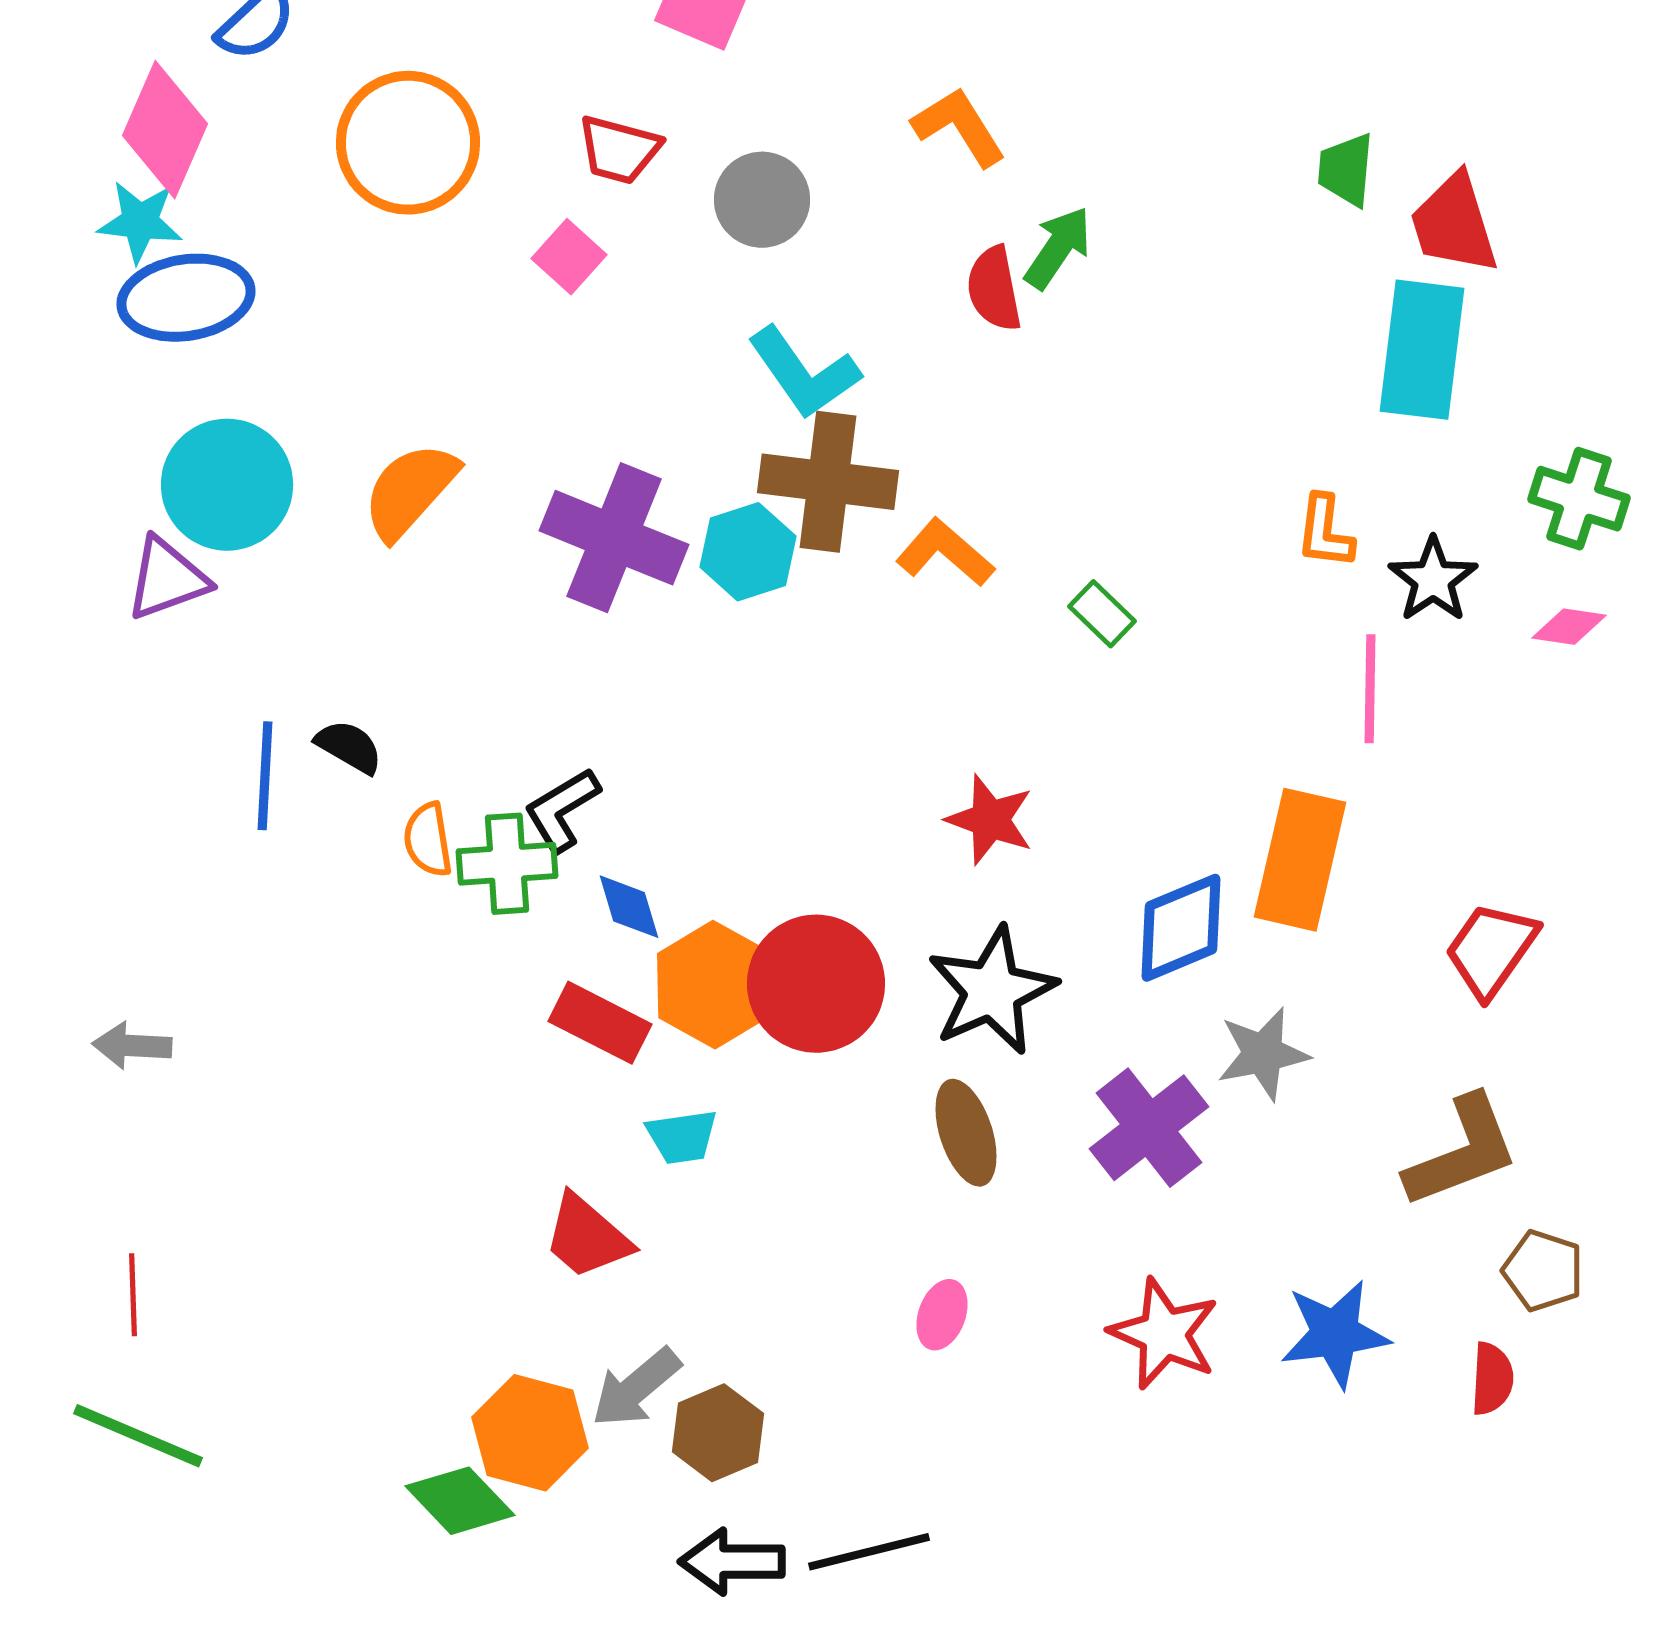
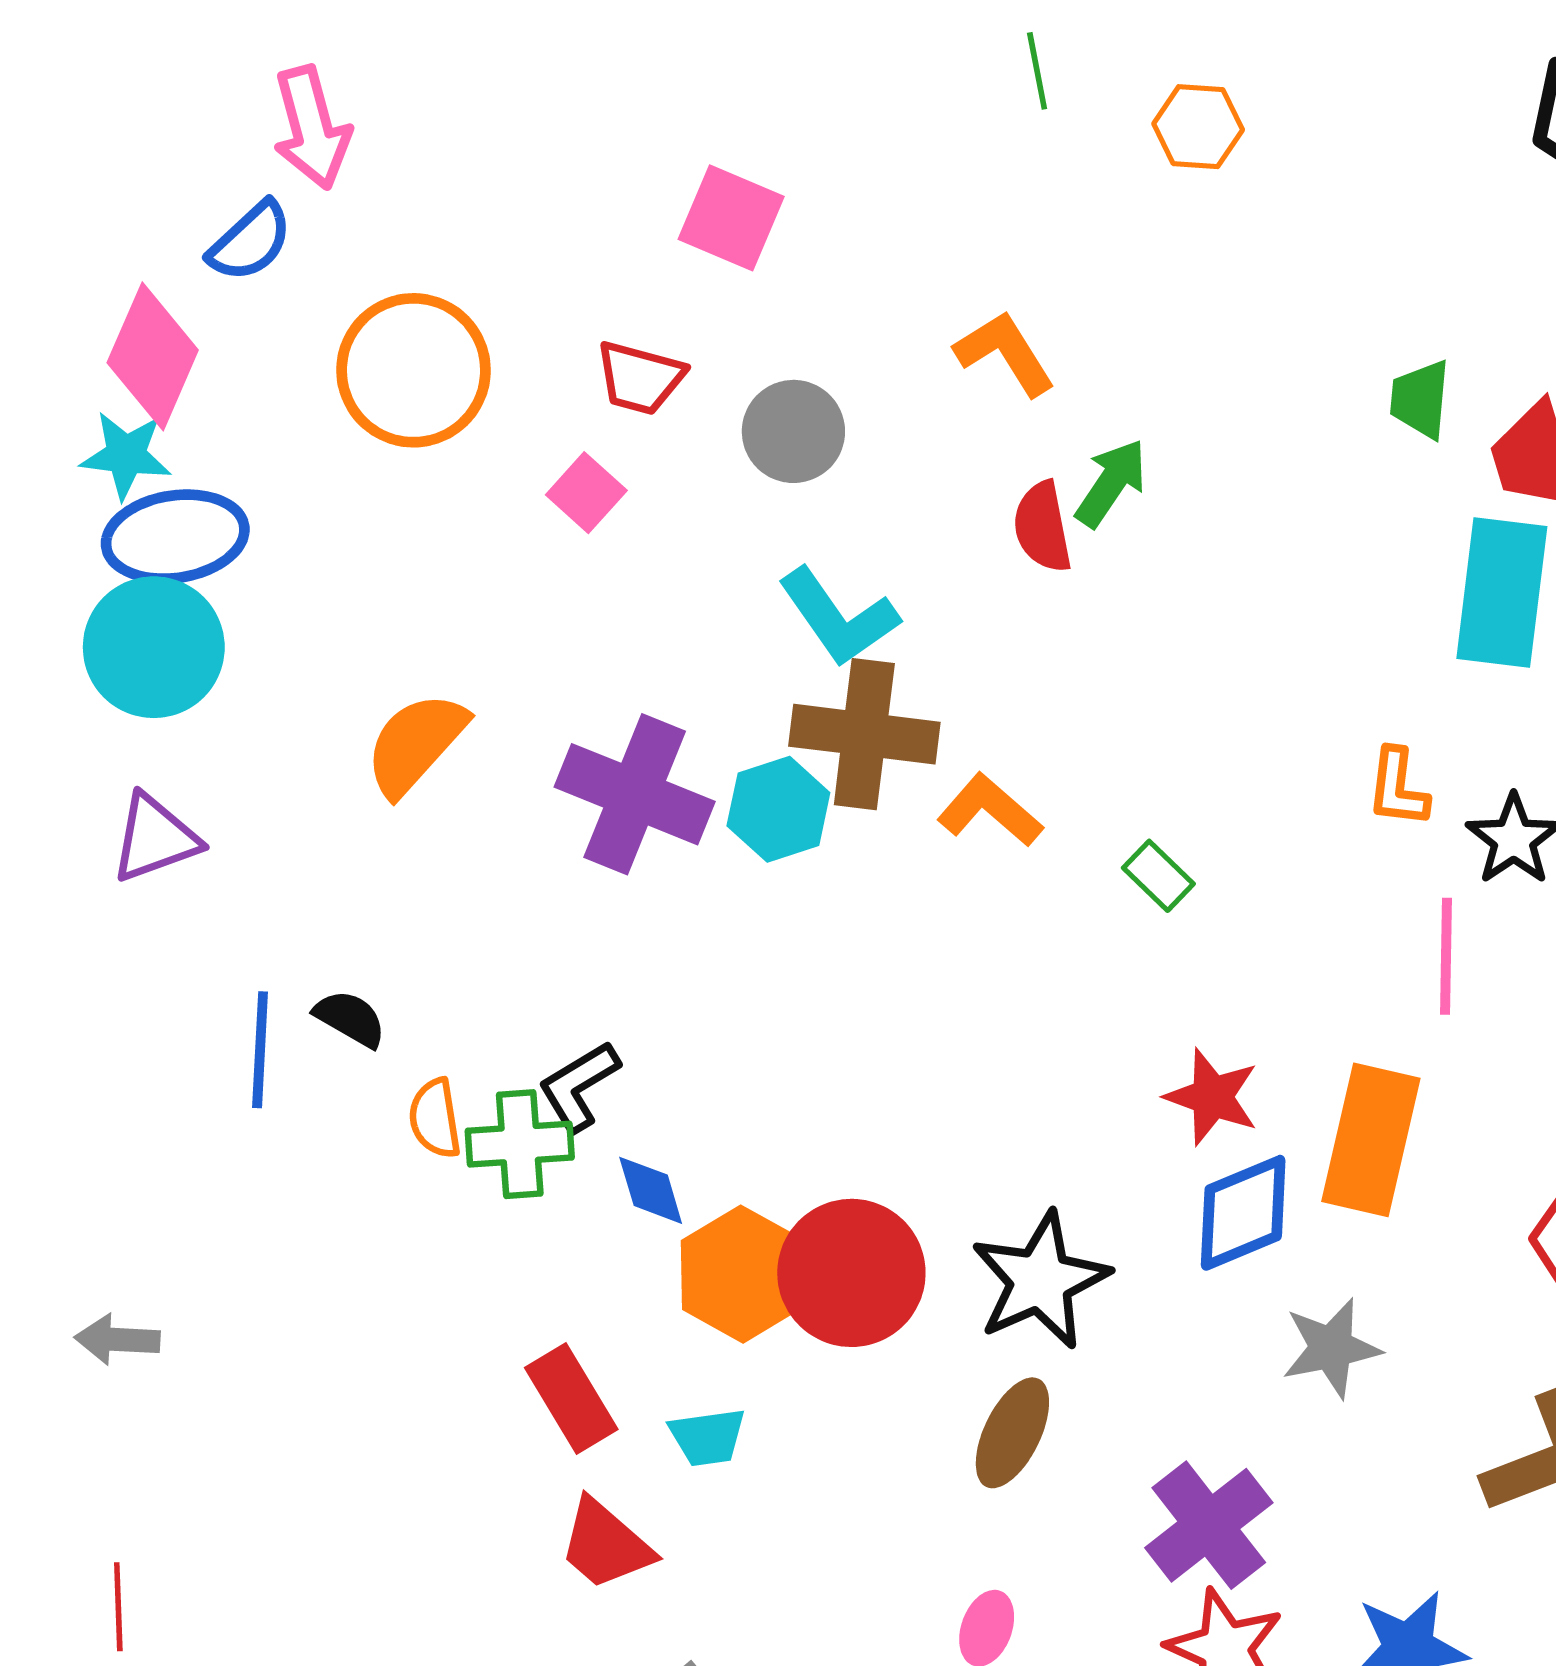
cyan circle: (227, 485) -> (154, 647), moved
red star: (990, 820) -> (1212, 1097), moved
red rectangle: (600, 1023) -> (571, 1399), moved, turned 32
purple cross: (1149, 1128) -> (1209, 1525), moved
brown ellipse: (966, 1133) -> (1012, 1433), turned 44

